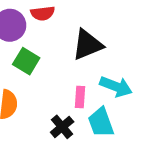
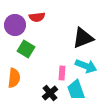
black triangle: (87, 45) -> (83, 38), moved

